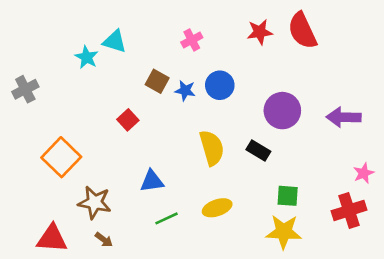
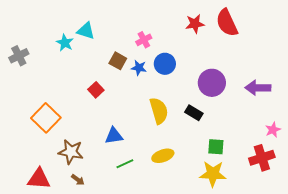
pink cross: (192, 40) -> (144, 40), moved
gray cross: (25, 89) -> (19, 56), moved

